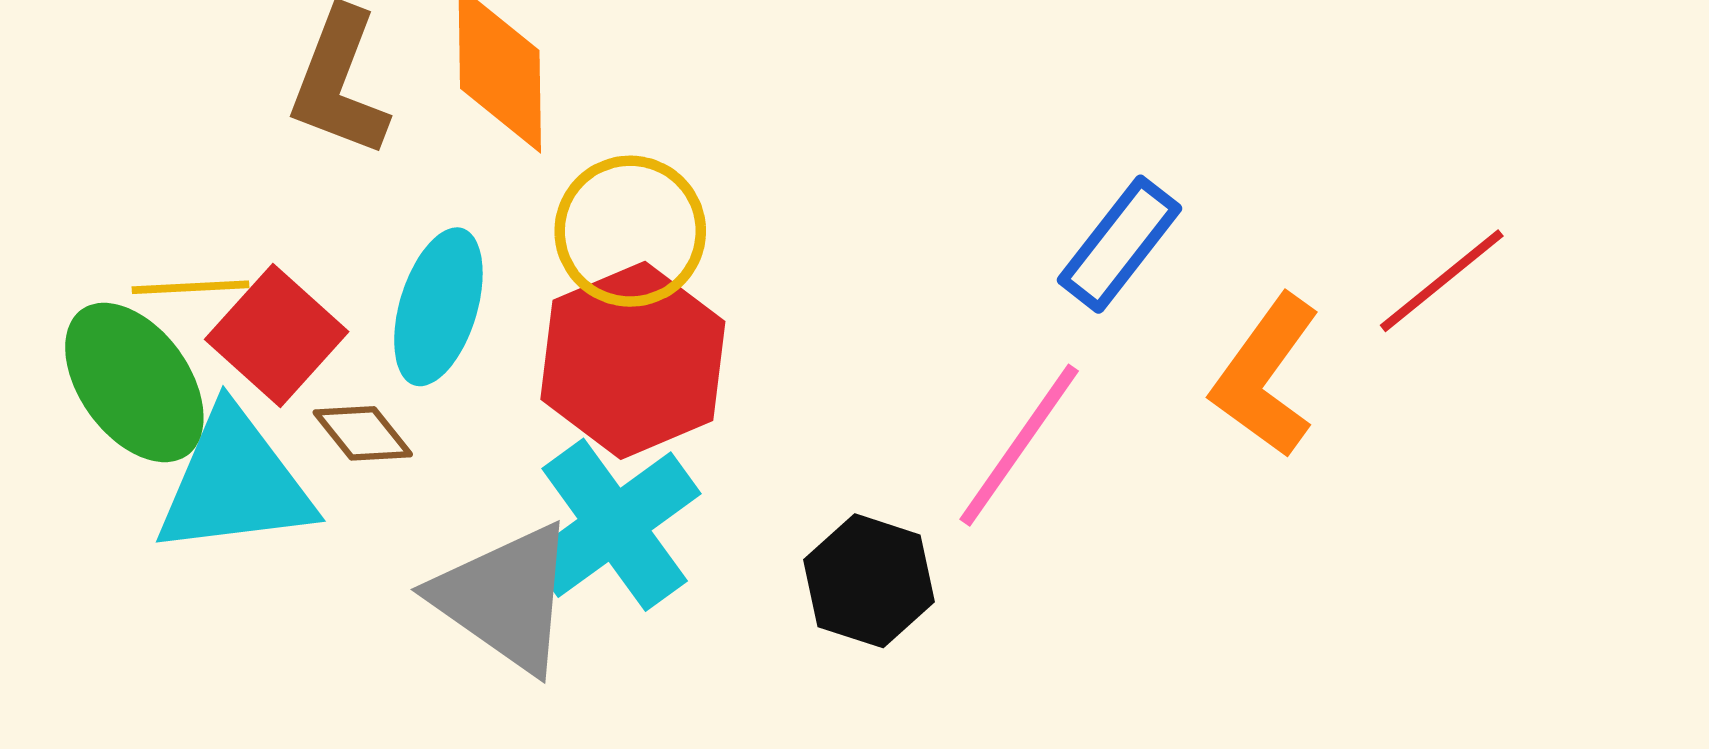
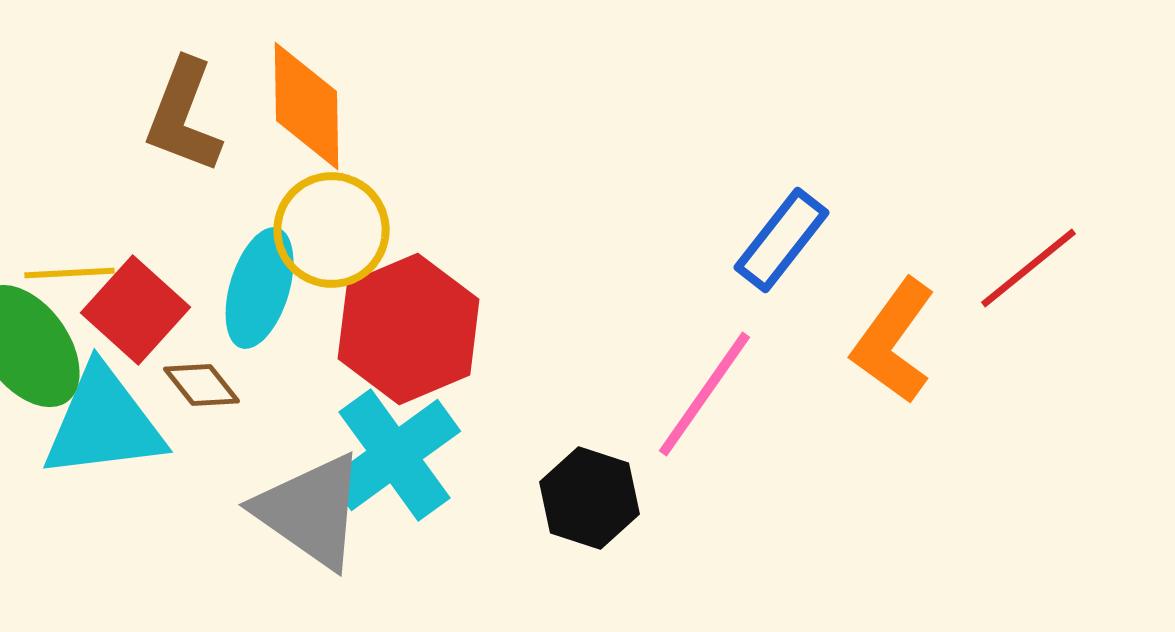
yellow circle: (630, 231) -> (332, 230), moved

